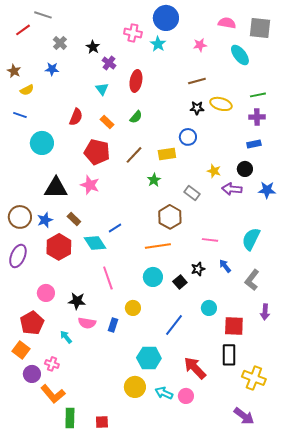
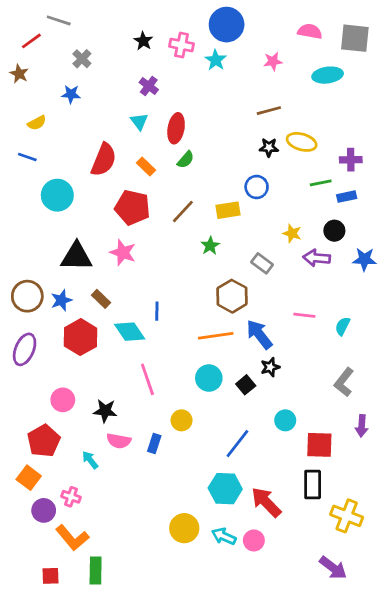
black star: (93, 47) -> (143, 41), moved
cyan ellipse: (240, 55) -> (328, 75), turned -60
brown star: (14, 71) -> (19, 74), moved
red ellipse: (136, 81) -> (176, 128), moved
green line: (258, 95) -> (321, 183), moved
red semicircle: (76, 117) -> (104, 160), size x1.4
blue line: (115, 228) -> (157, 311), turned -56
cyan semicircle: (251, 239) -> (343, 326), size x0.6
pink line: (210, 240) -> (304, 315), moved
blue arrow: (225, 266) -> (259, 334), moved, size x1.6
cyan hexagon: (149, 358) -> (225, 489), moved
red square: (102, 422) -> (50, 576), moved

